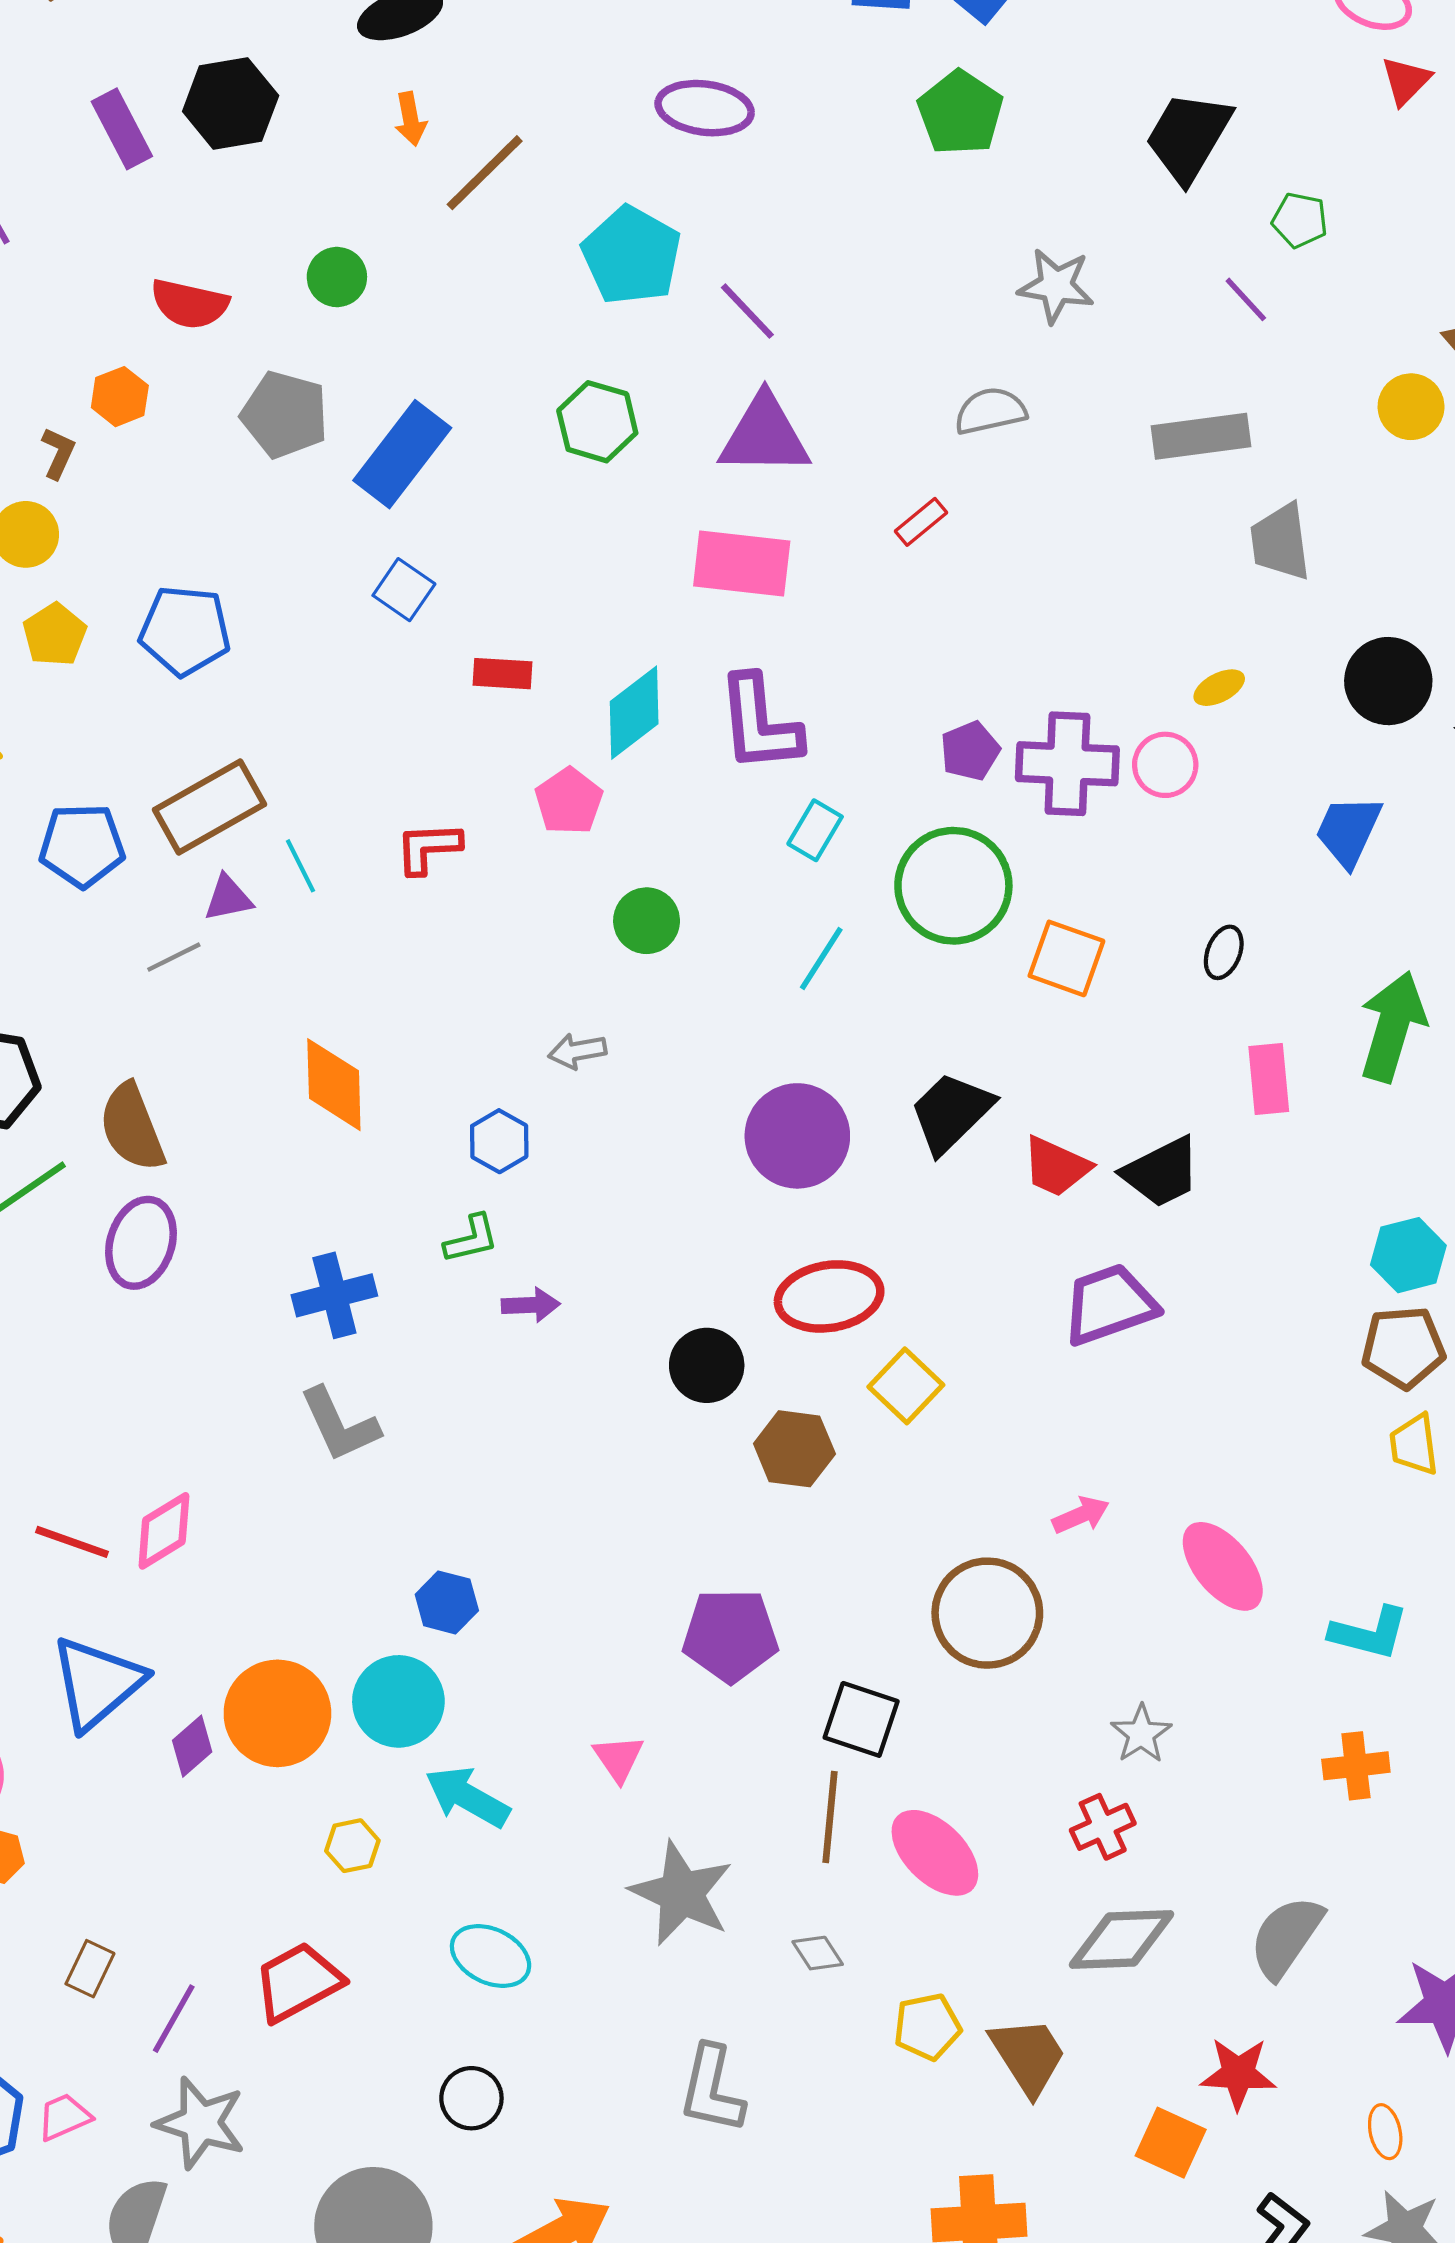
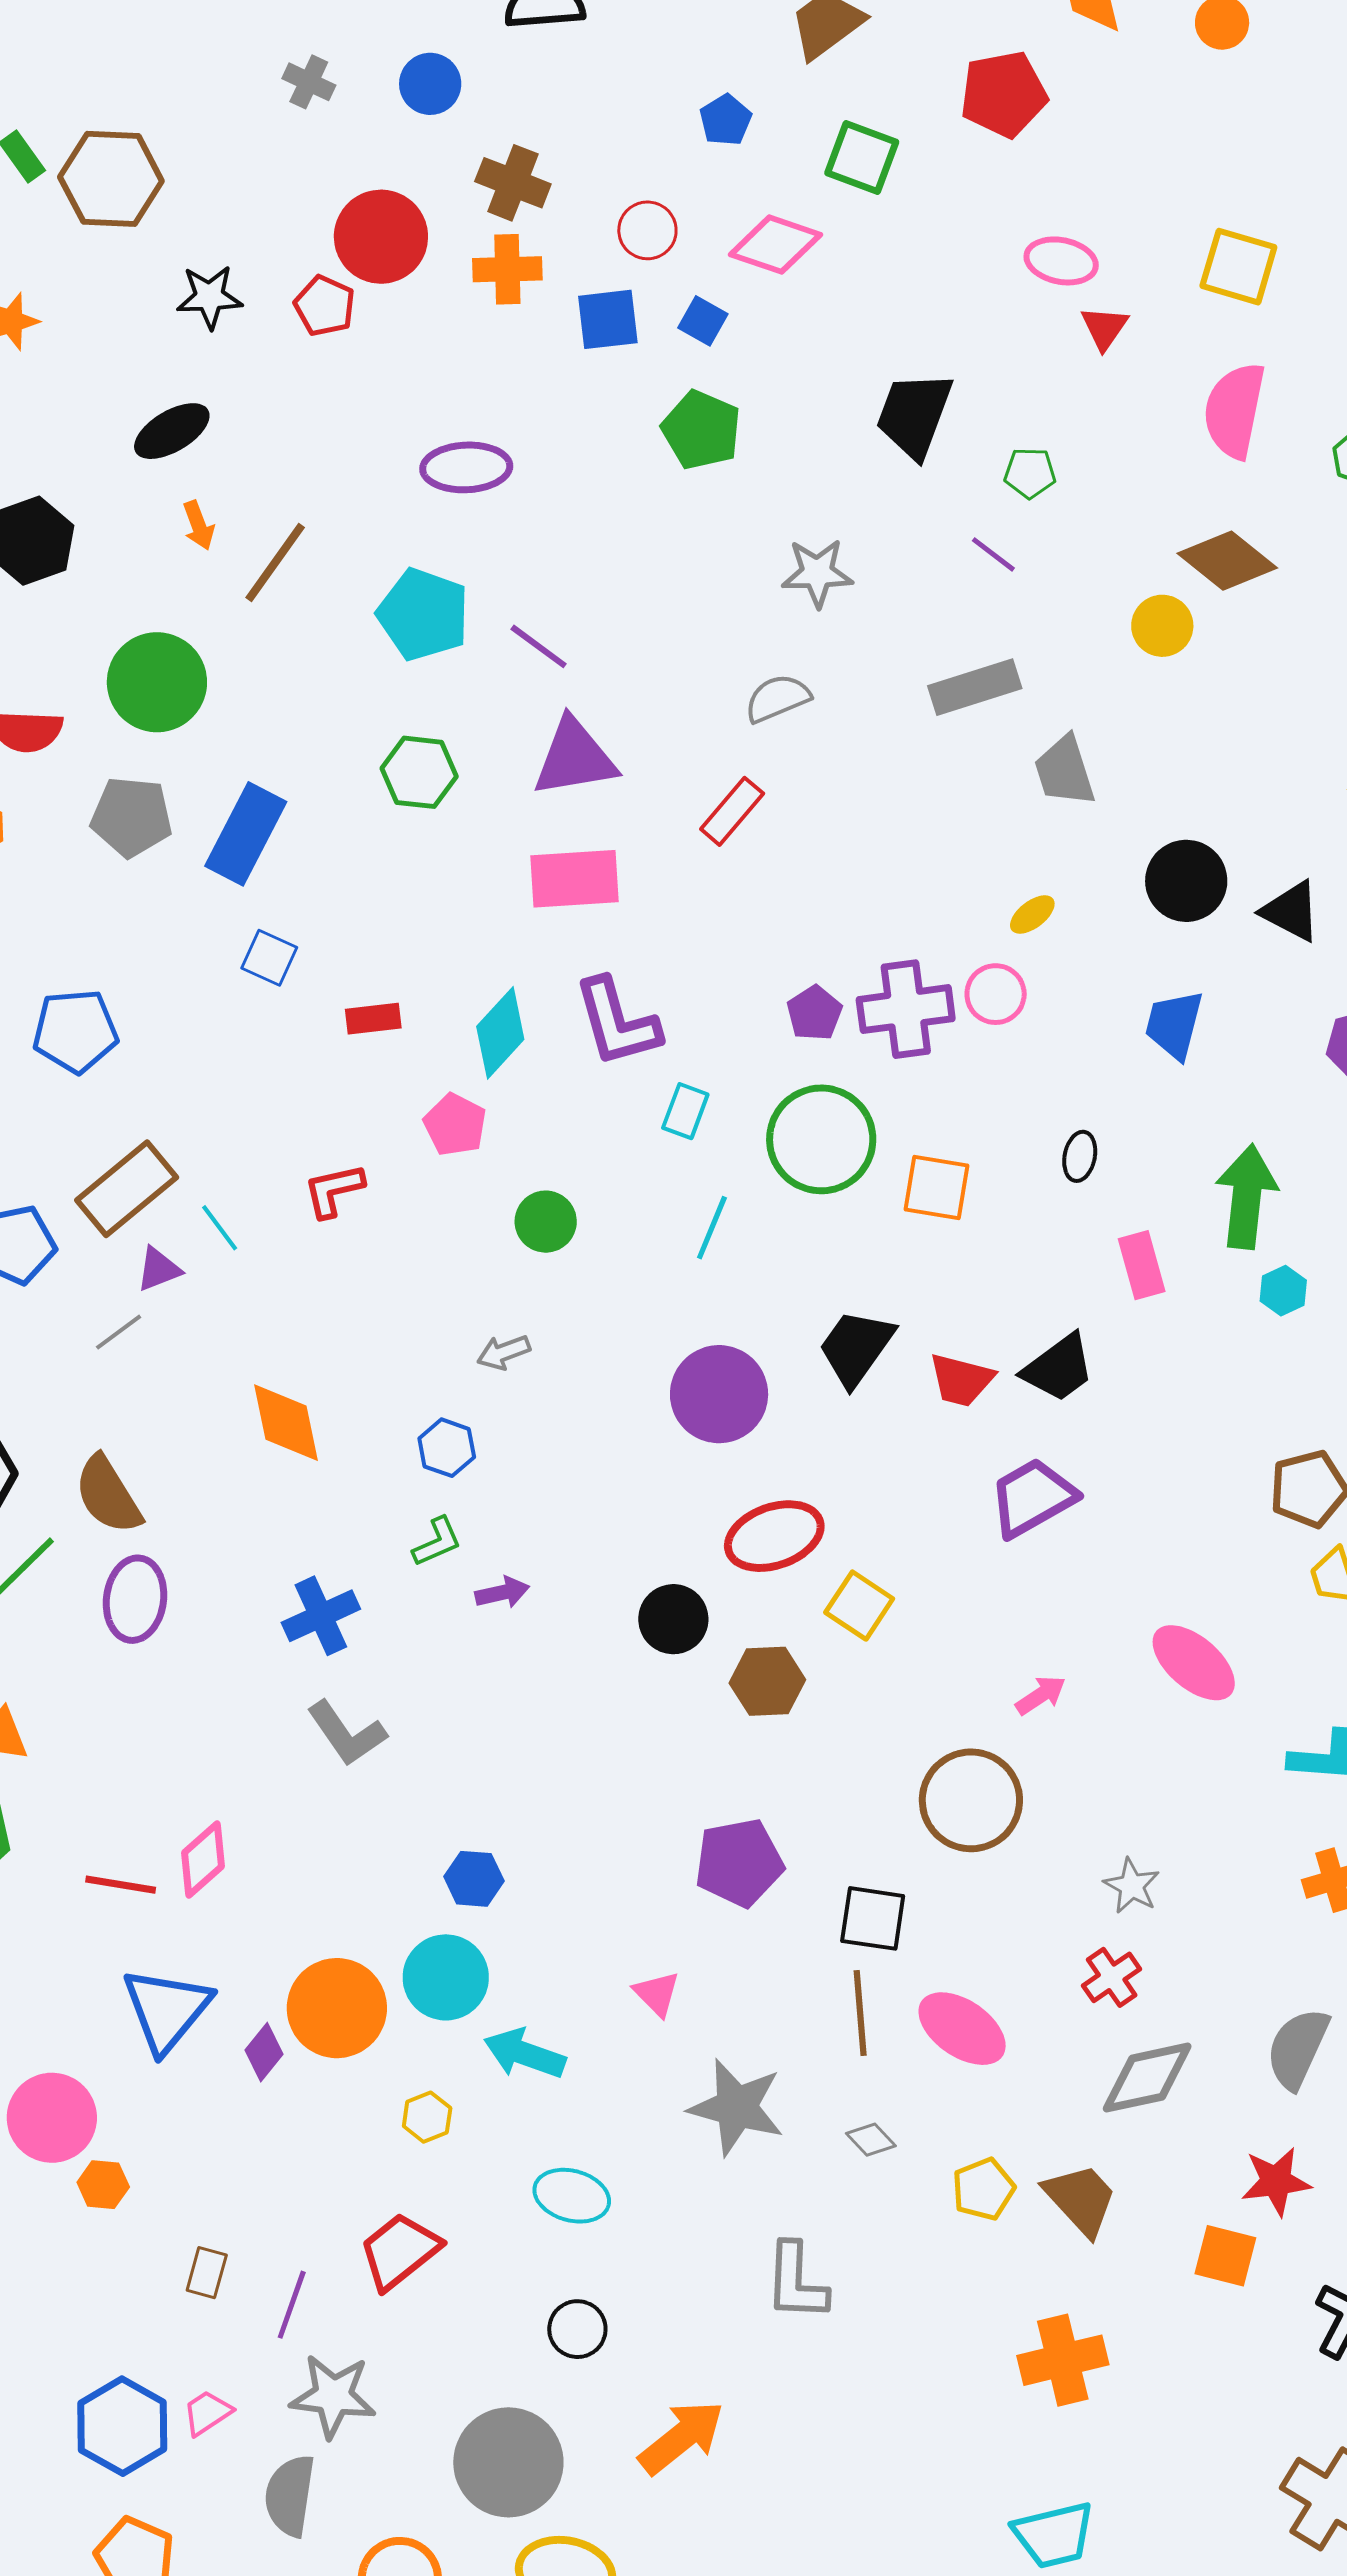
green circle: (337, 277) -> (157, 682), size x1.8
red rectangle: (921, 522) -> (732, 811), size x1.4
cyan hexagon: (1408, 1255) -> (1283, 1291), moved, size x0.7
pink ellipse: (1223, 1566) -> (1194, 1663), moved

